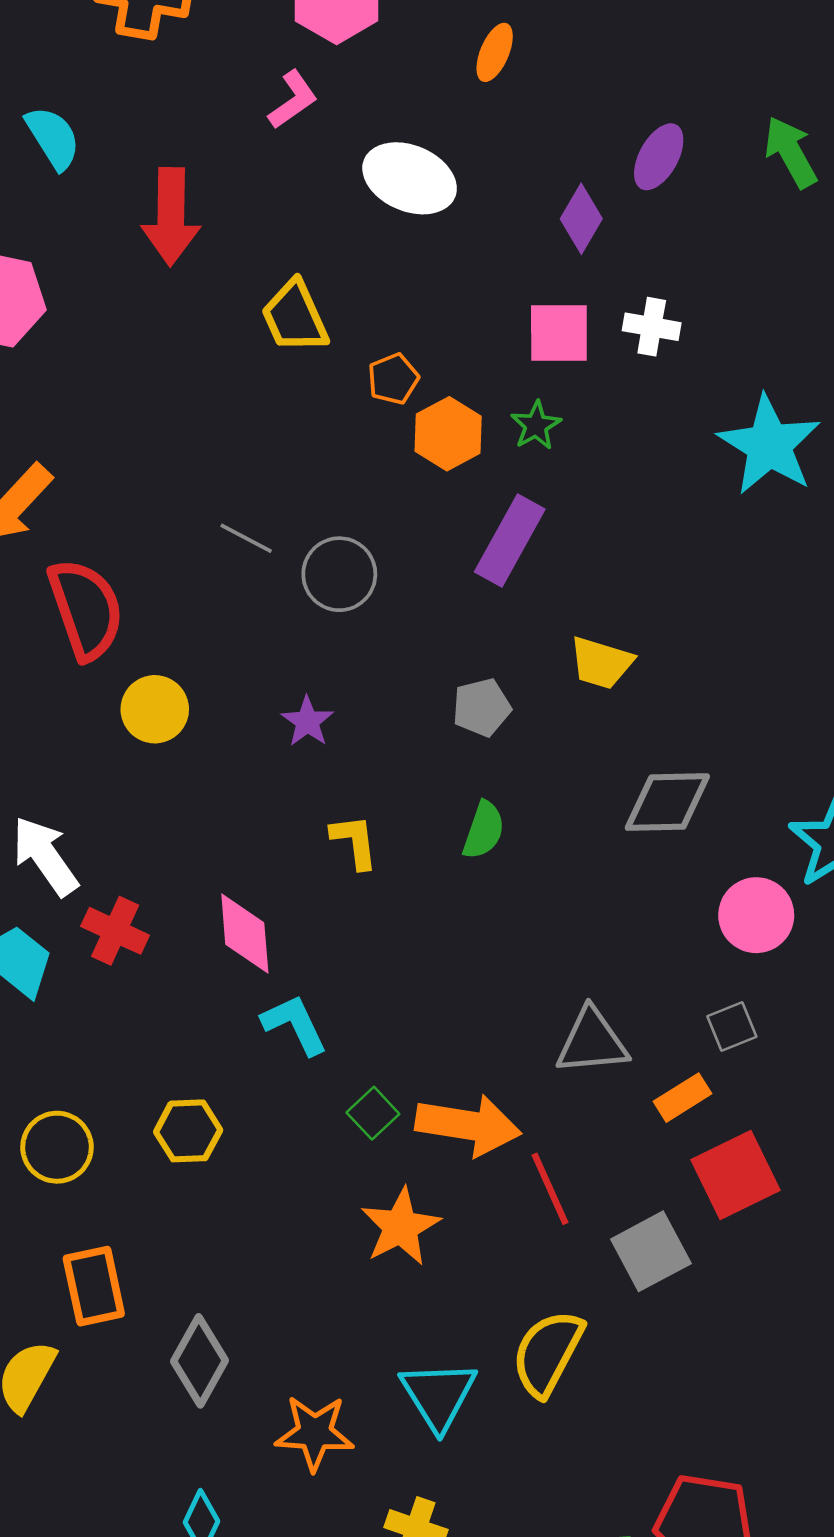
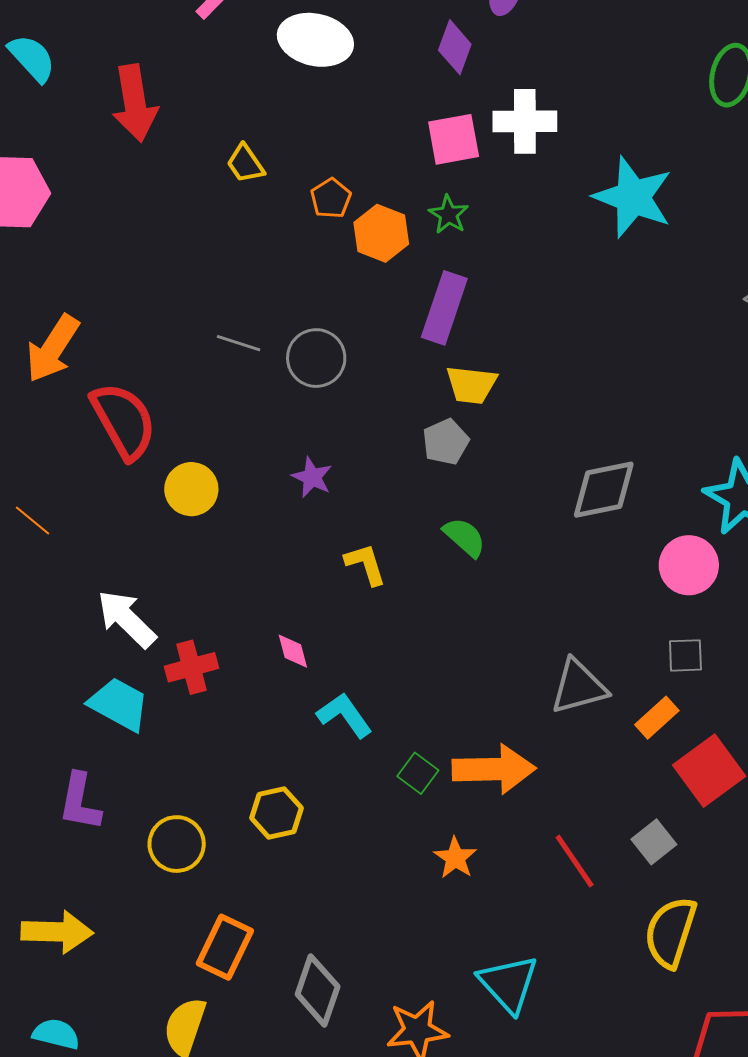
yellow trapezoid: (295, 317) -> (245, 164), size x0.7
white cross: (652, 327) -> (525, 121), size x1.4
yellow trapezoid: (601, 663) -> (471, 385), moved
green semicircle: (484, 830) -> (465, 537), turned -57
red cross: (115, 931) -> (192, 667), turned -30
pink diamond: (245, 933) -> (293, 651), size x0.6
gray square: (732, 1027) -> (685, 655), turned 30
red line: (550, 1189) -> (575, 861), moved
orange star: (401, 1227) -> (455, 858), size x0.7
gray square: (651, 1251) -> (654, 842), size x0.7
orange rectangle: (94, 1286) -> (225, 947), turned 48
yellow semicircle: (548, 1353) -> (671, 932), moved

